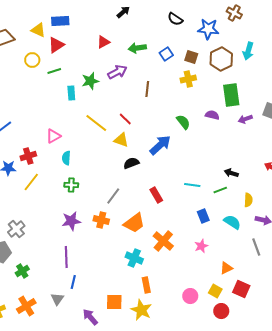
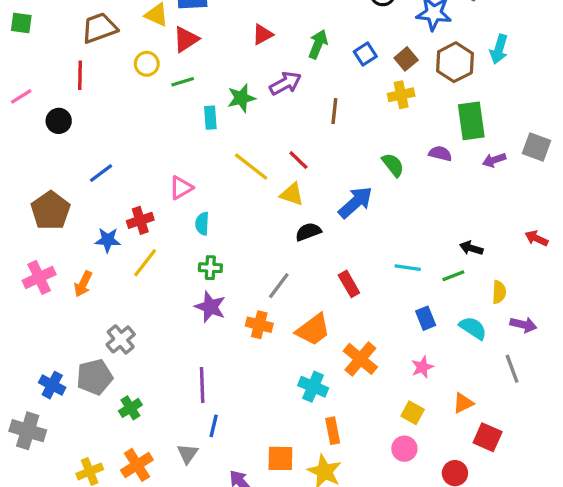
green arrow: (137, 48) -> (318, 44), turned 120
brown square: (191, 57) -> (406, 59), turned 32
purple star: (71, 221) -> (210, 307), moved, turned 30
yellow square: (215, 291) -> (413, 413), moved

